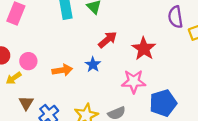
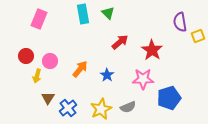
blue star: (93, 65) -> (107, 75), moved
orange arrow: (62, 70) -> (80, 69), turned -42
yellow arrow: (14, 78) -> (37, 76), turned -40

